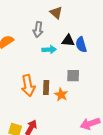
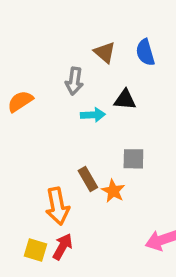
blue semicircle: (81, 45) -> (145, 52), moved
orange arrow: (28, 86) -> (57, 206), moved
brown rectangle: (46, 88) -> (88, 179), turned -32

